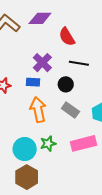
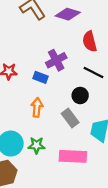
black circle: (66, 84) -> (80, 95), moved
orange arrow: (38, 110) -> (37, 107), size x0.7

